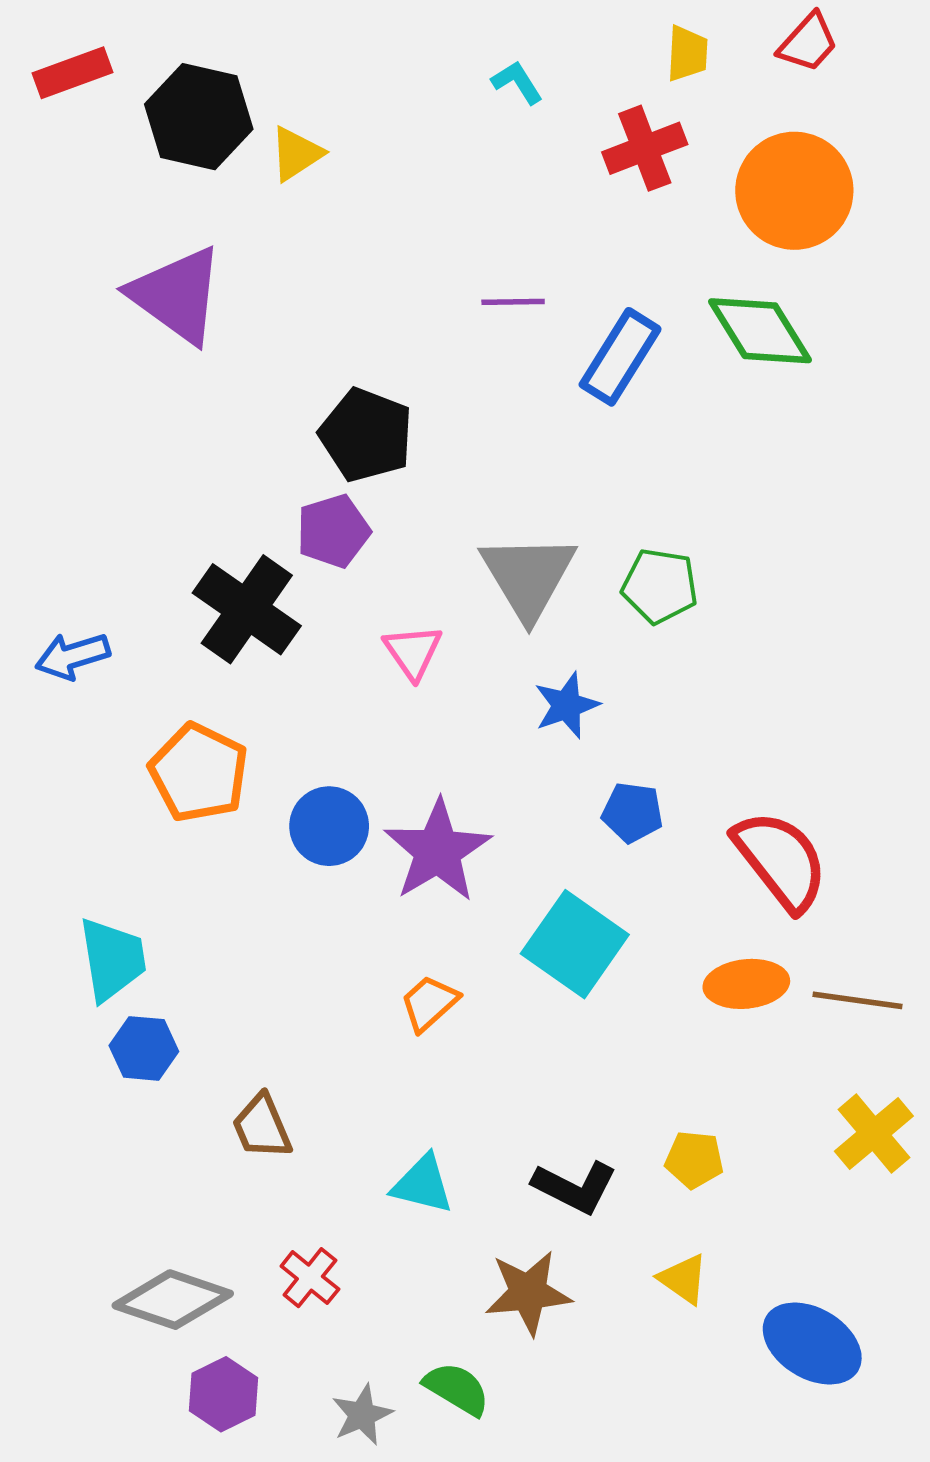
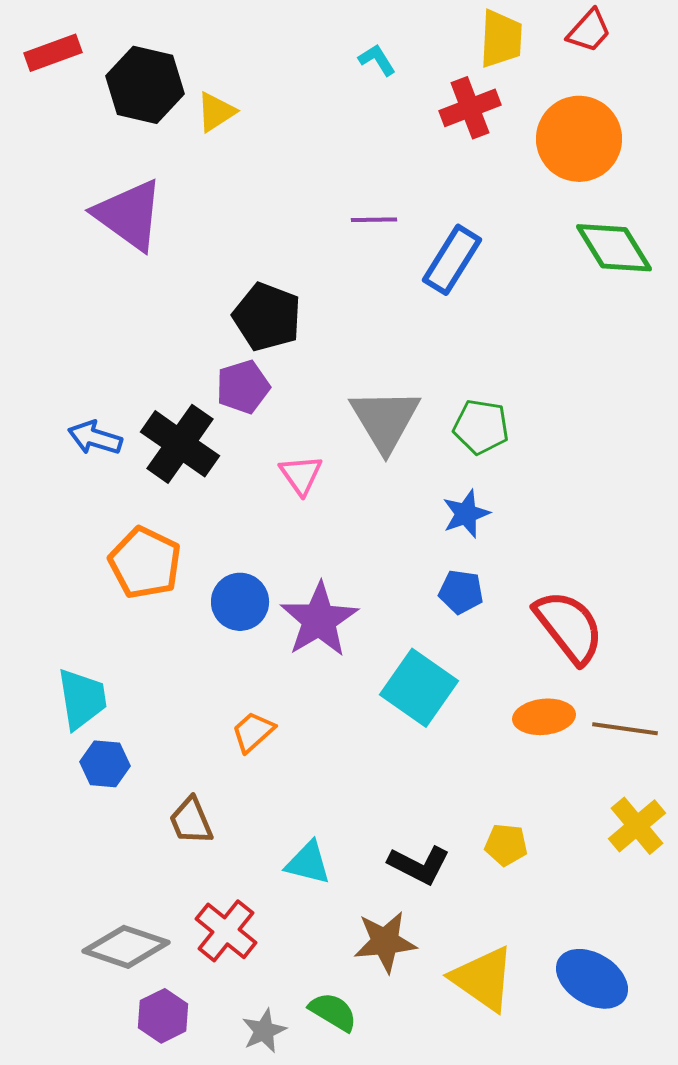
yellow trapezoid: (687, 54) -> (501, 39), size x1.4
green diamond: (760, 331) -> (614, 248), moved
blue arrow: (73, 656) -> (95, 438), moved, turned 34
blue star: (567, 705) -> (466, 514), moved
orange trapezoid: (429, 1003) -> (253, 732), moved
red cross: (310, 1278) -> (226, 931), size x1.4
yellow triangle: (683, 1279) -> (483, 979), moved, size x1.8

